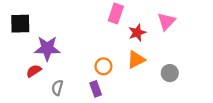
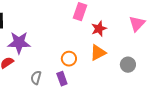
pink triangle: (166, 21) -> (137, 24), moved
gray semicircle: (57, 88) -> (36, 78), moved

